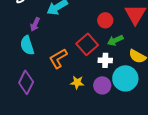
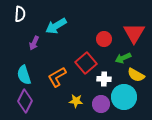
green arrow: (115, 40) -> (123, 58), moved
cyan semicircle: (27, 45) -> (24, 75), moved

